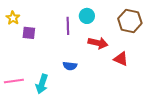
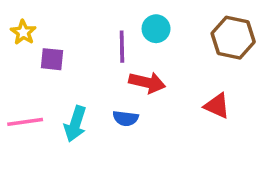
red arrow: (98, 43) -> (147, 82), moved
pink line: (14, 81) -> (25, 122), moved
cyan arrow: (42, 84) -> (75, 124), moved

